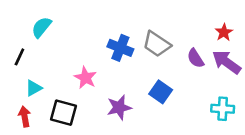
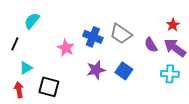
pink star: (85, 78) -> (66, 48), moved
purple star: (119, 107) -> (96, 70), moved
cyan cross: (223, 109) -> (170, 74), moved

